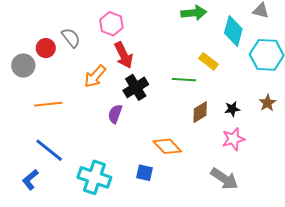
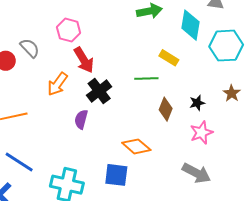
brown diamond: (200, 112) -> (166, 109), turned -30
blue square: (145, 173) -> (116, 175), size x1.4

